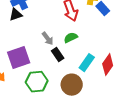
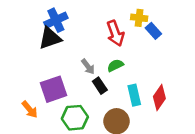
black triangle: (16, 15) -> (50, 38), size x1.5
cyan rectangle: (87, 63) -> (134, 95), turned -48

